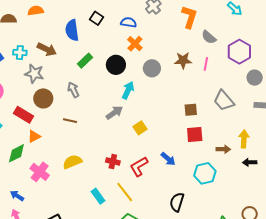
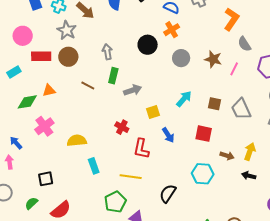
green rectangle: (85, 61) -> (113, 76), moved, turned -49
gray arrow: (73, 90) -> (107, 52), moved
cyan arrow: (128, 90) -> (184, 99), moved
brown square: (191, 110) -> (215, 104), moved
red rectangle: (24, 115) -> (41, 56), moved, turned -48
blue arrow: (168, 159) -> (168, 135), moved
red cross: (113, 161) -> (122, 127), moved
yellow semicircle: (72, 162) -> (77, 140), moved
red L-shape: (139, 167) -> (141, 149), turned -65
yellow line: (125, 192) -> (131, 177), moved, turned -60

